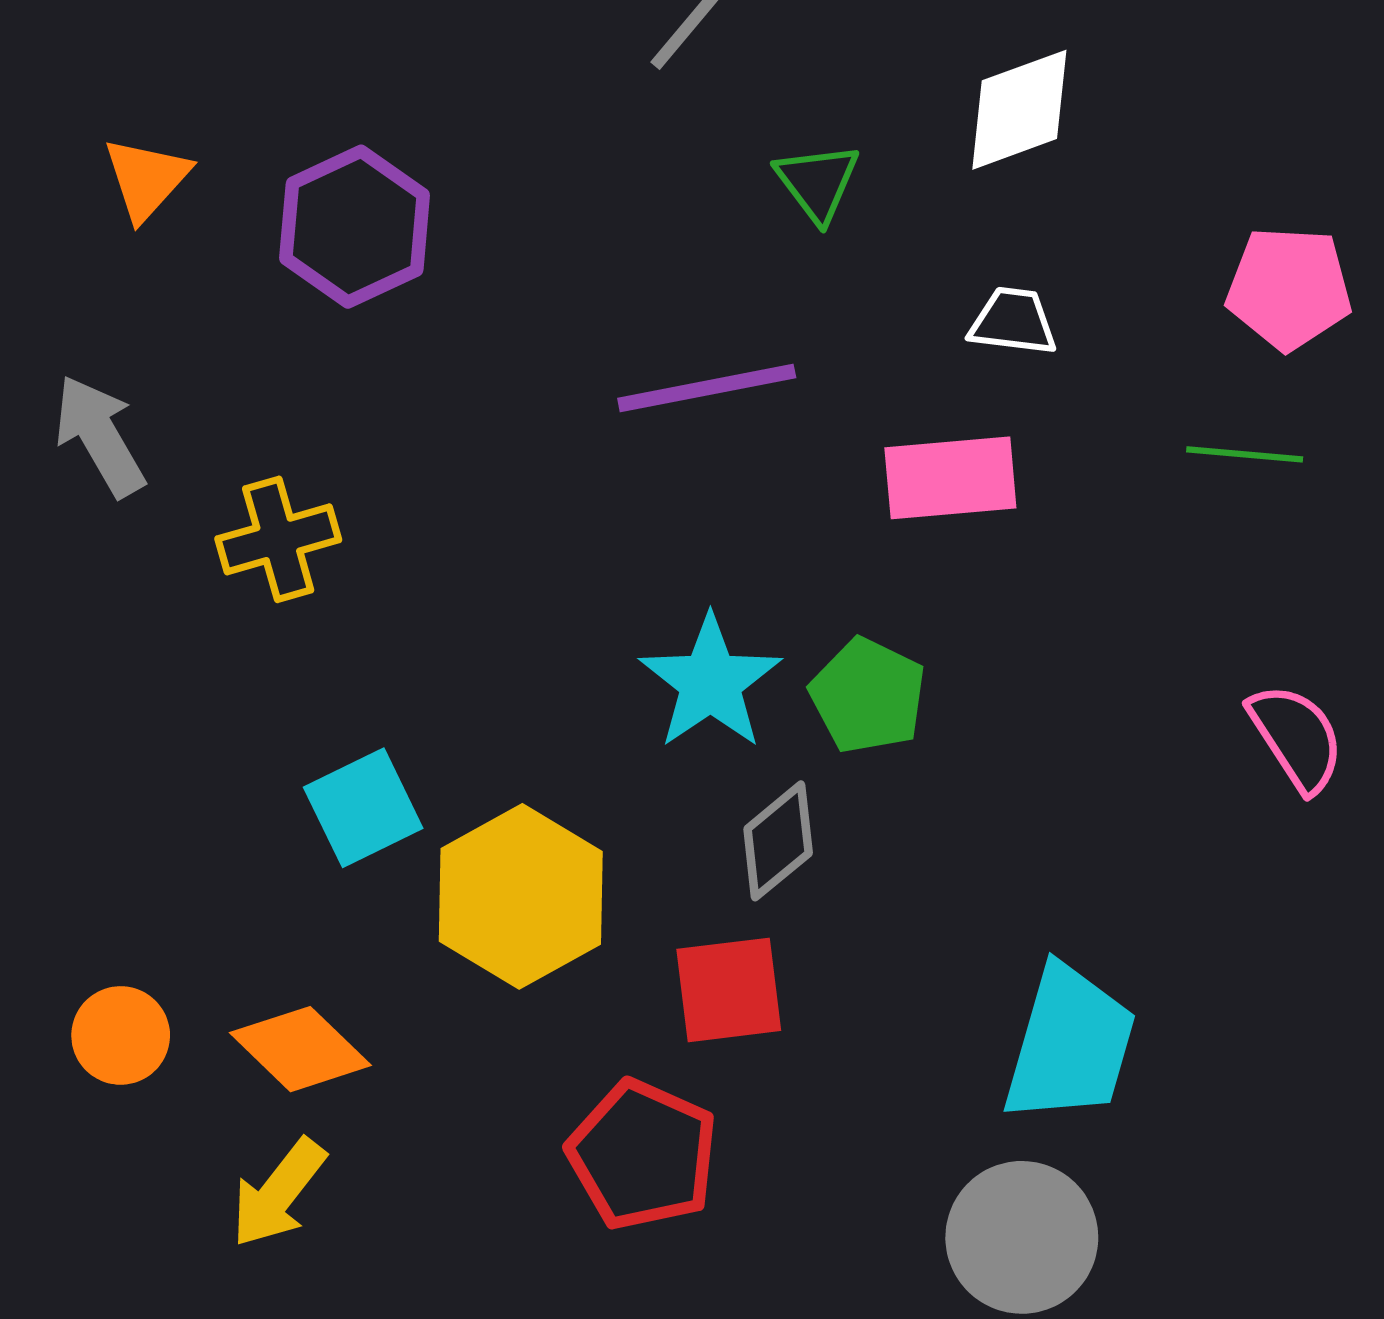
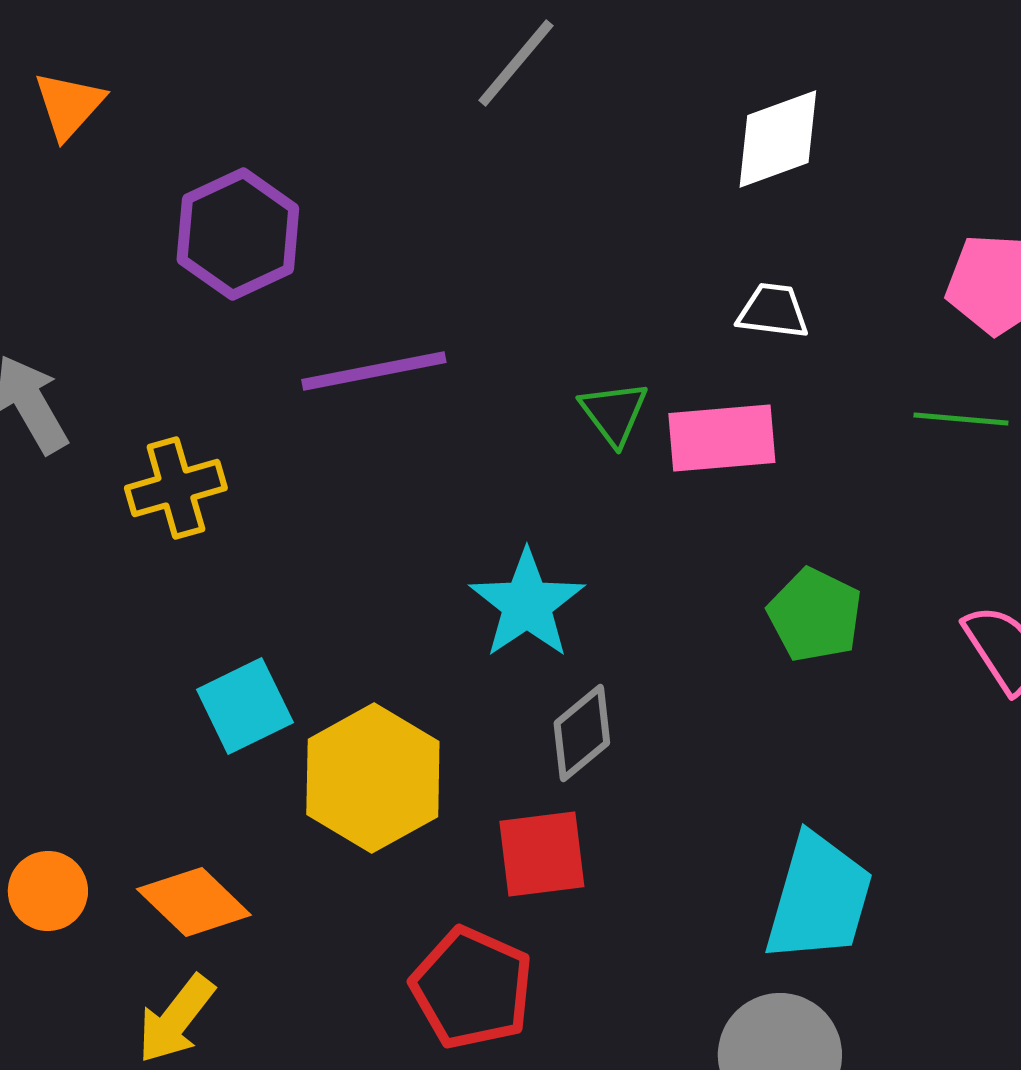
orange triangle: (146, 179) -> (69, 105), moved
green triangle: (817, 182) -> (614, 413), moved
purple line: (707, 388) -> (374, 371), moved
green pentagon: (868, 696) -> (815, 615), moved

